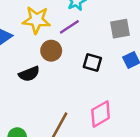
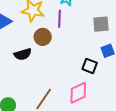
purple line: (69, 27) -> (59, 19), turned -60
black square: (92, 62) -> (90, 66), moved

